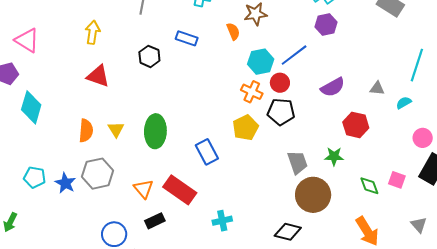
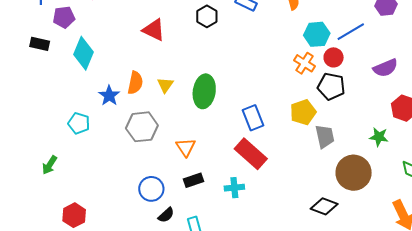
yellow pentagon: (246, 128) -> (303, 112), moved
gray trapezoid: (297, 162) -> (325, 136), moved
blue star: (65, 183) -> (109, 96), moved
red rectangle: (180, 190) -> (251, 154), moved
cyan cross: (222, 221) -> (234, 188), moved

